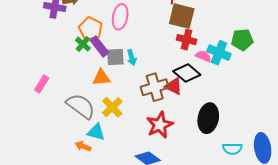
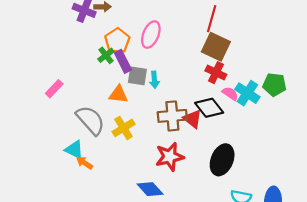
cyan triangle: (96, 132) -> (74, 150), moved

